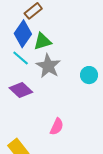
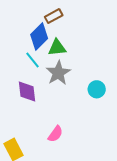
purple diamond: (21, 90) -> (27, 92), turned 30

